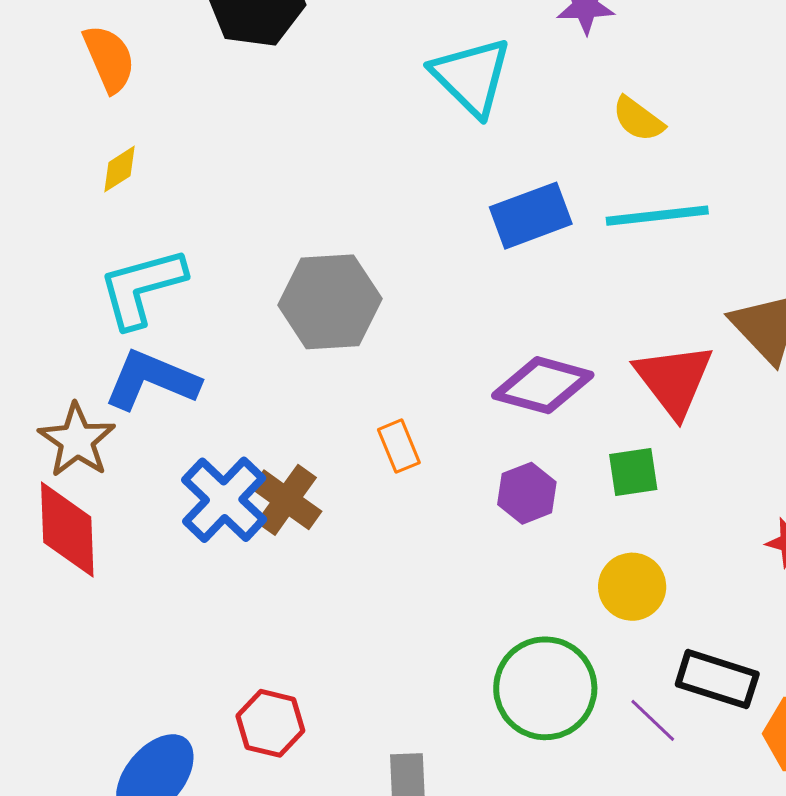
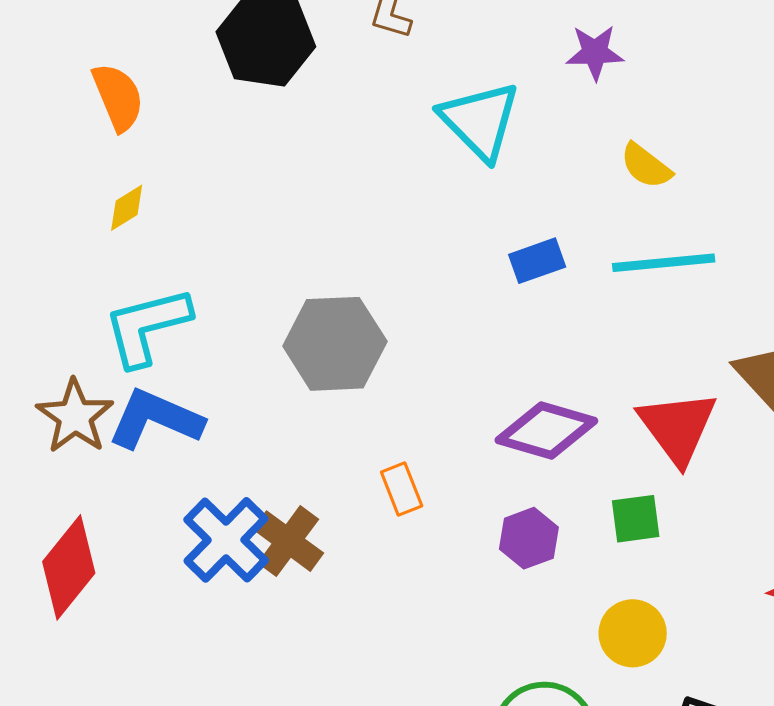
blue rectangle: (531, 216) -> (537, 261), size x0.7
brown star: (77, 440) -> (75, 416), moved
red diamond: (67, 530) -> (69, 567), turned 40

